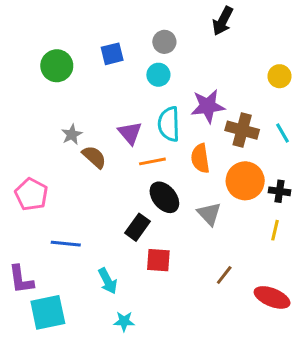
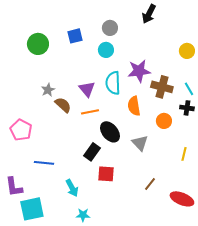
orange line: (152, 161) -> (90, 112), moved
orange circle: (245, 181) -> (164, 121), size x0.6
black cross: (280, 191) -> (187, 108), moved

